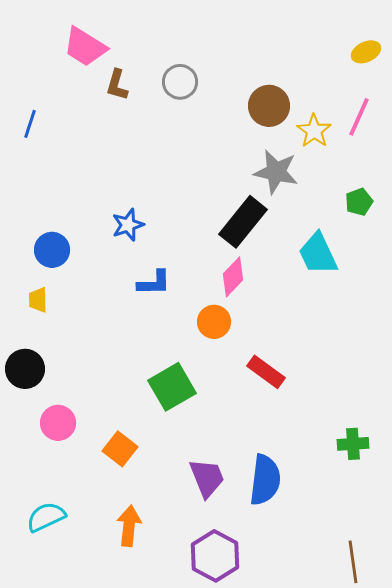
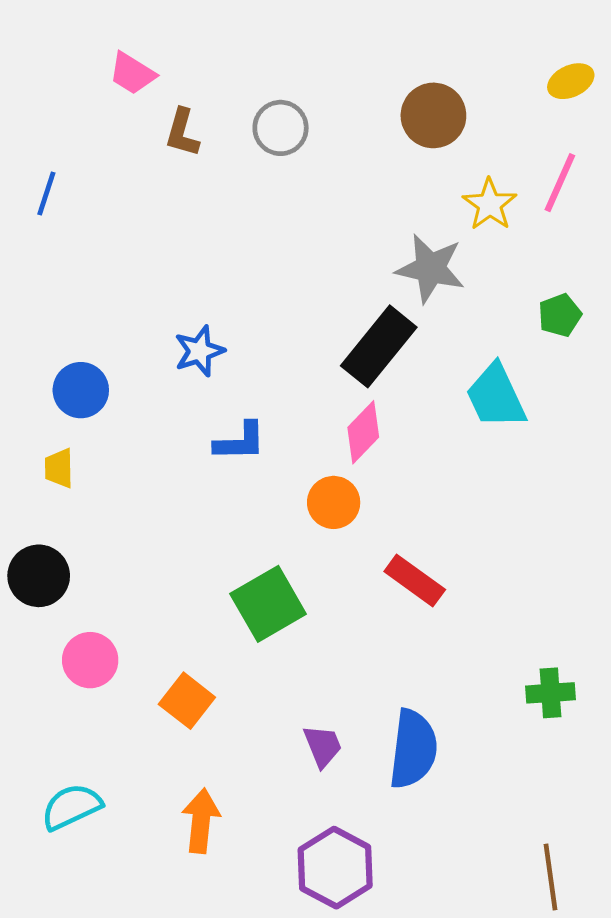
pink trapezoid: (85, 47) -> (132, 73), size x0.7
brown circle: (269, 106) -> (433, 115), moved
purple trapezoid: (207, 478) -> (323, 746), size x0.7

